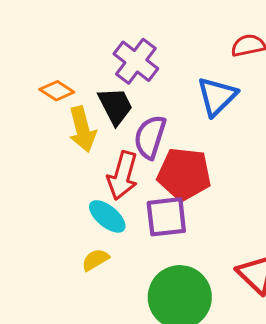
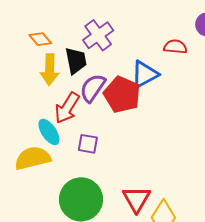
red pentagon: (184, 174) -> (122, 95), moved
purple square: (166, 217) -> (88, 144), size x0.7
yellow semicircle: (95, 260) -> (33, 158), size x1.8

